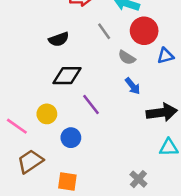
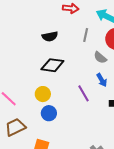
gray line: (104, 31) -> (86, 35), turned 40
purple line: (91, 105) -> (83, 93), moved
yellow circle: (47, 114) -> (43, 94), moved

